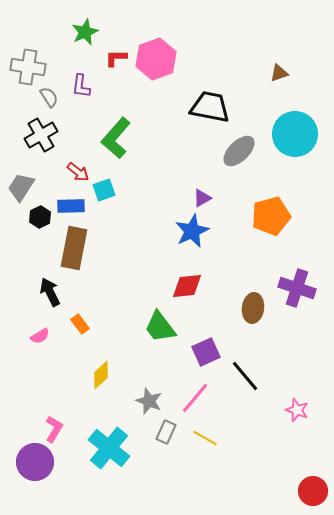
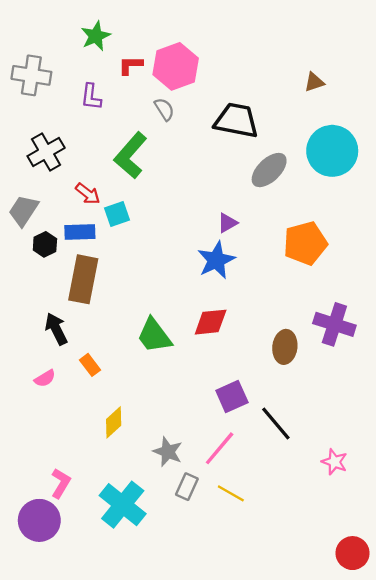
gray semicircle: (49, 97) -> (164, 109), moved
green trapezoid: (160, 327) -> (154, 336), moved

